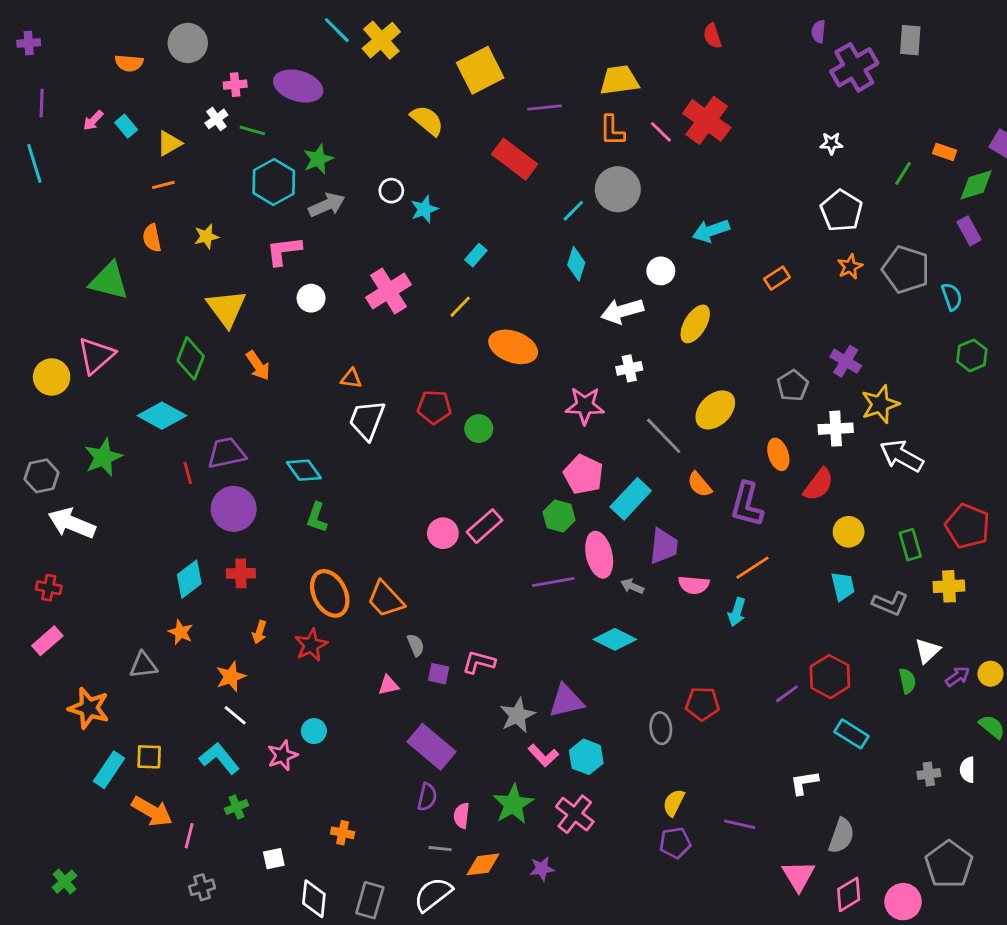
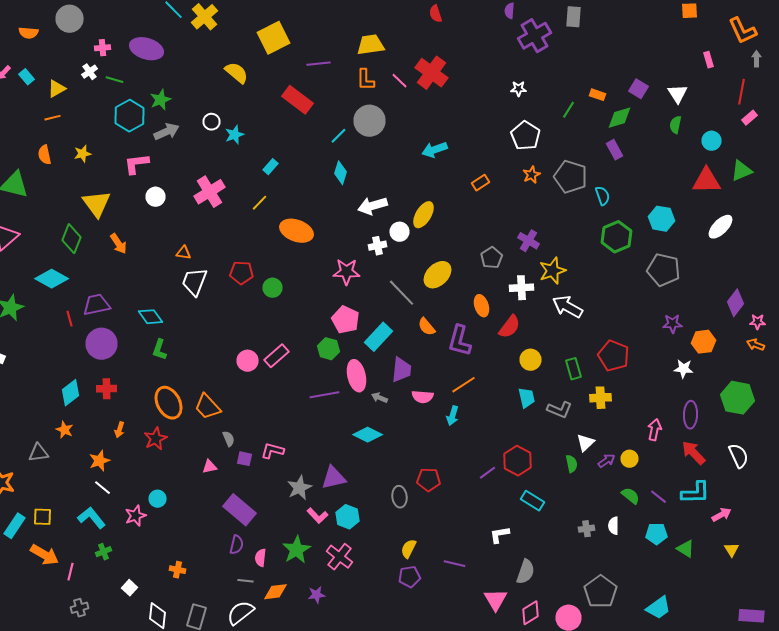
white circle: (661, 271) -> (400, 232), moved
green hexagon: (972, 355) -> (616, 237), size x1.4
white square: (274, 859) -> (130, 588), turned -35

